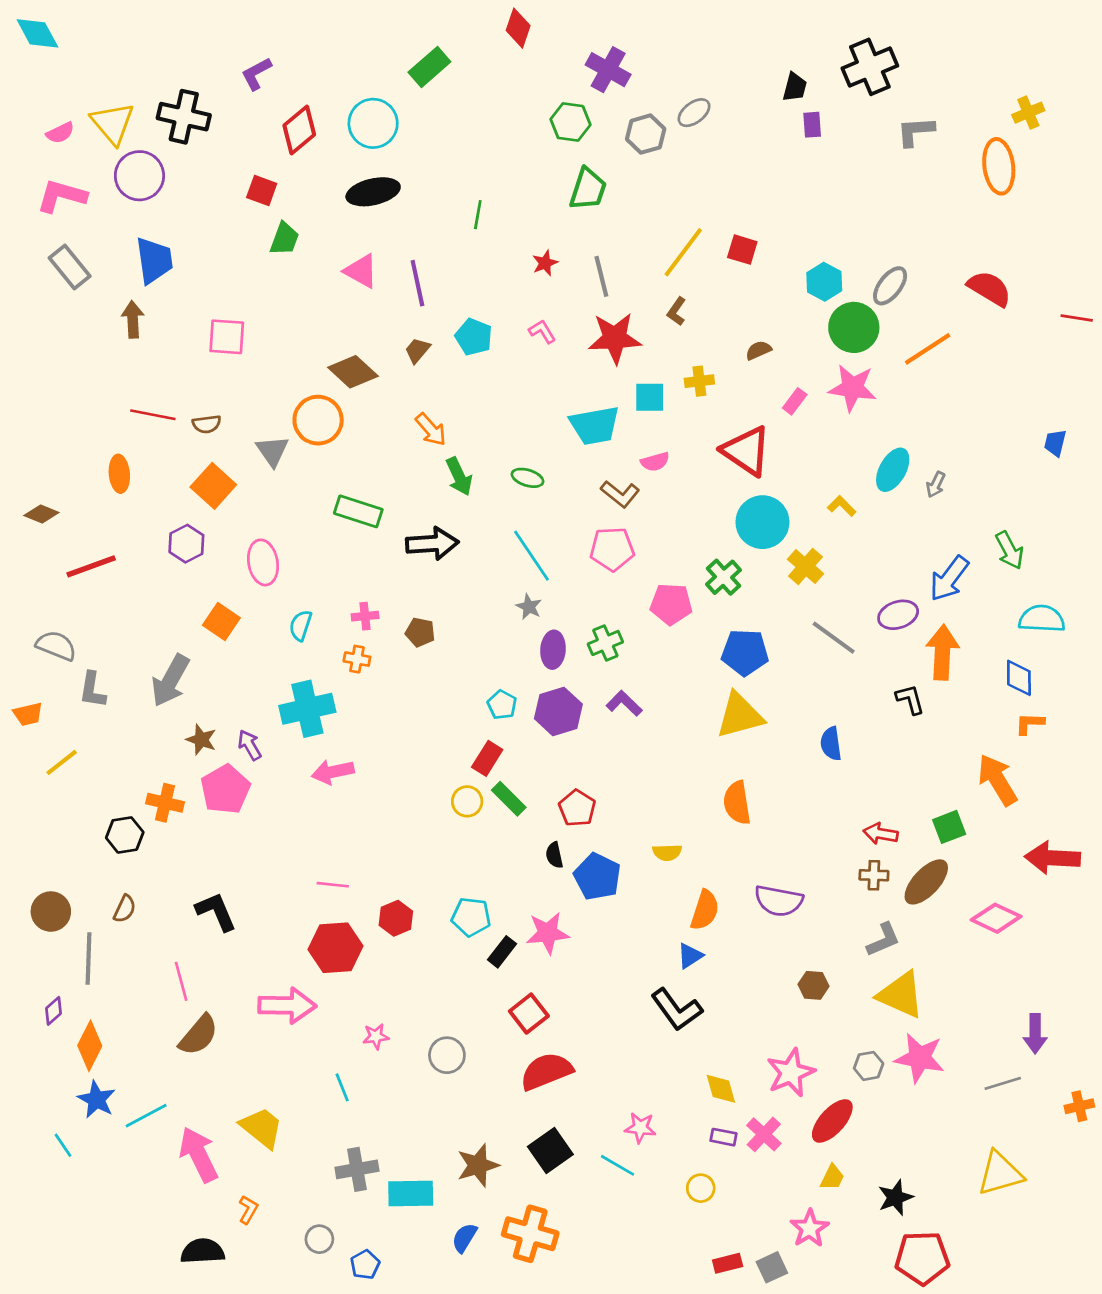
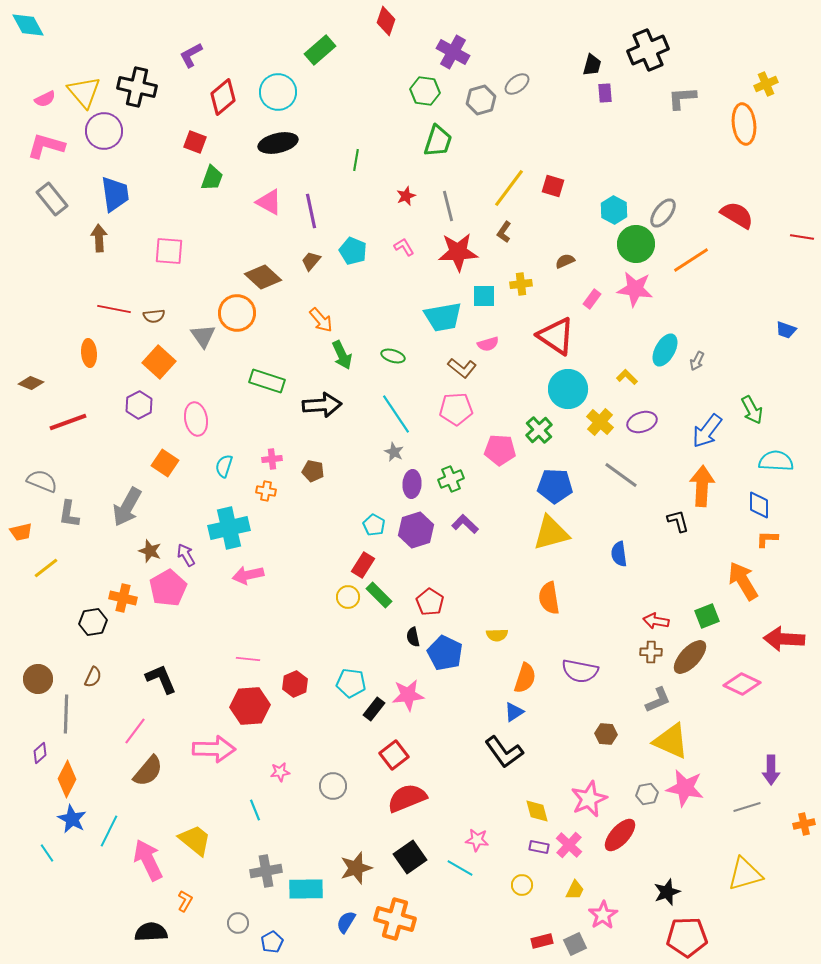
blue trapezoid: (1055, 443) -> (786, 330), turned -85
purple ellipse: (898, 615) -> (642, 422), moved
pink line: (181, 981) -> (135, 731), turned 52
cyan line: (146, 1116) -> (109, 831), turned -36
yellow trapezoid: (832, 1177) -> (575, 890), moved

